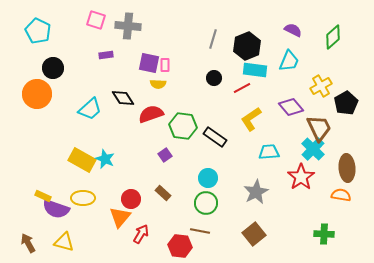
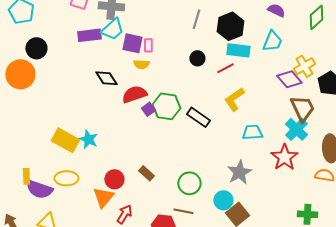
purple rectangle: (106, 55) -> (89, 35), size x1.6
purple diamond: (291, 107) -> (289, 79), moved
cyan trapezoid: (90, 109) -> (112, 29), moved
purple square: (165, 155) -> (148, 109), moved
cyan circle: (208, 178) -> (223, 200), moved
yellow rectangle: (43, 196) -> (26, 176), turned 63

